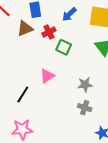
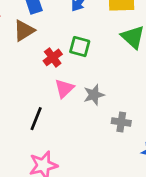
red cross: (49, 32) -> (53, 57), moved
gray star: (85, 85) -> (94, 95), moved

